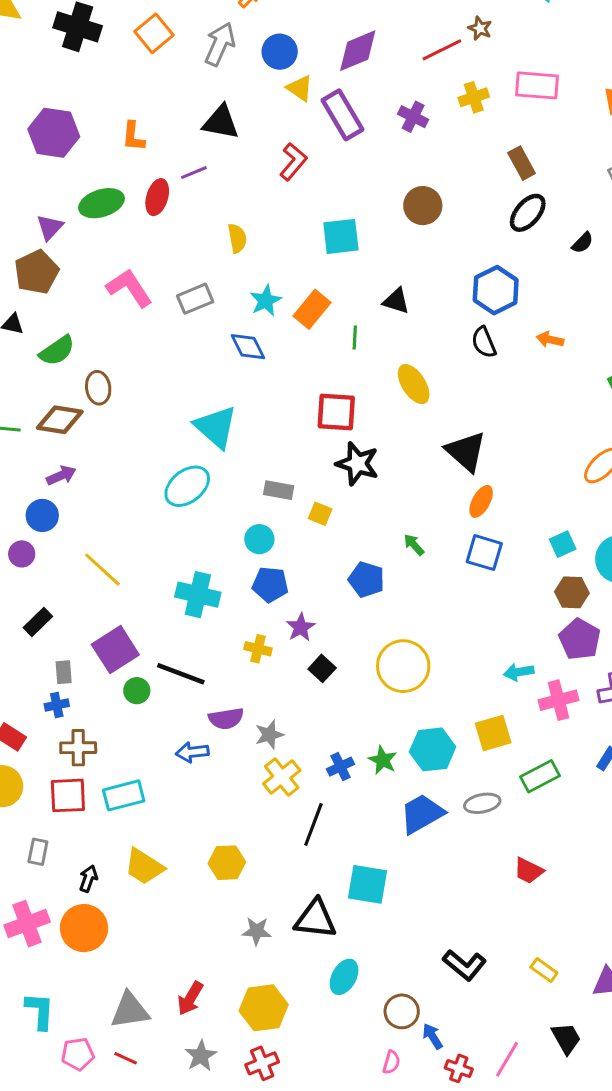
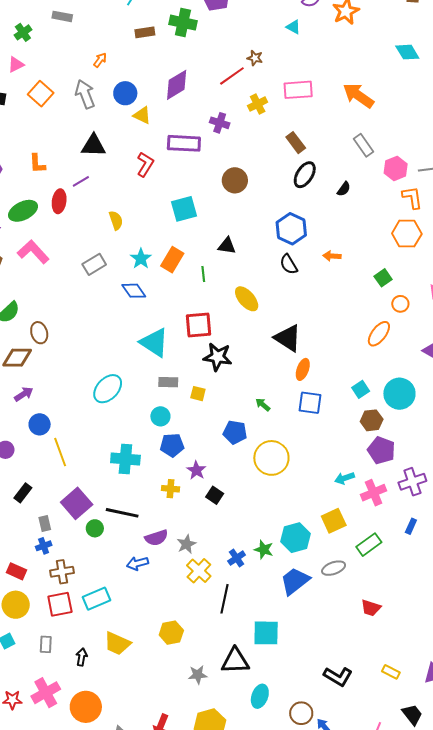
gray arrow: (220, 44) -> (85, 94), turned -36
purple rectangle: (343, 115) -> (184, 143), moved, turned -48
pink L-shape: (129, 288) -> (33, 252), moved
cyan triangle: (216, 427) -> (154, 343), moved
blue circle: (42, 515) -> (40, 424), moved
yellow line: (102, 570) -> (60, 452), turned 36
yellow circle: (403, 666) -> (271, 458), moved
orange circle: (84, 928) -> (86, 707), moved

